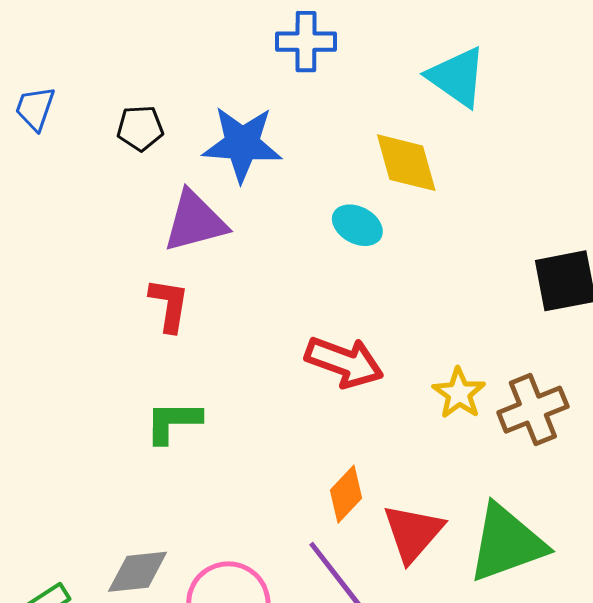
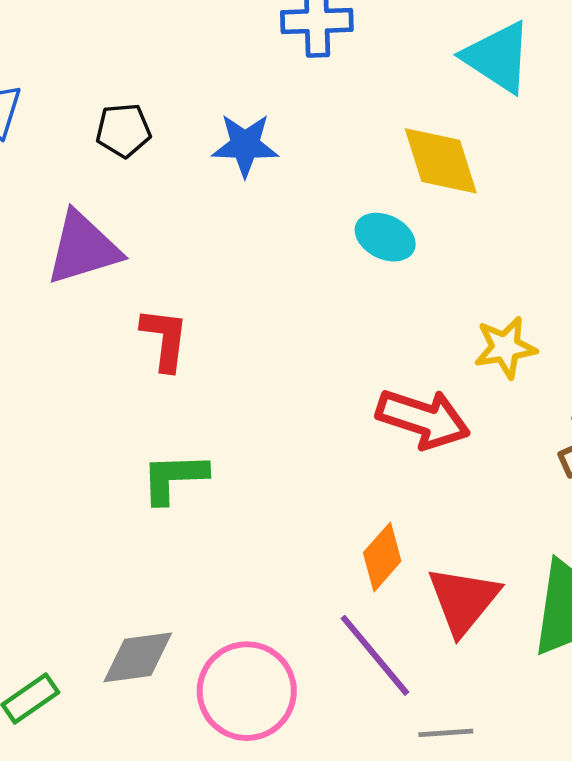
blue star: (242, 144) -> (245, 145), size x0.7
purple triangle: (195, 221) -> (83, 248), moved
red arrow: (344, 362) -> (423, 419), moved
yellow star: (459, 393) -> (505, 347), moved, turned 30

